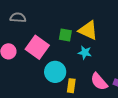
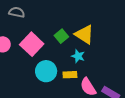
green square: (65, 35) -> (61, 36), turned 32
yellow rectangle: (71, 86) -> (70, 75), moved, turned 72

